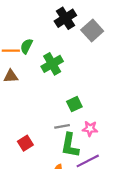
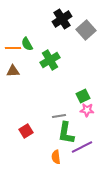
green semicircle: (26, 46) -> (27, 44), turned -56
green square: (74, 104) -> (83, 96), moved
pink star: (90, 129) -> (87, 110), moved

